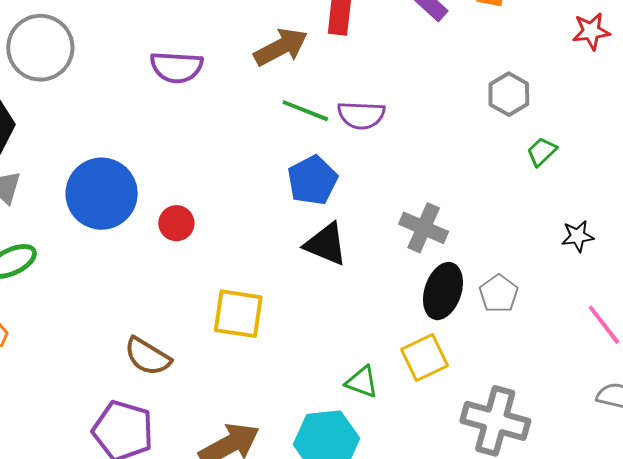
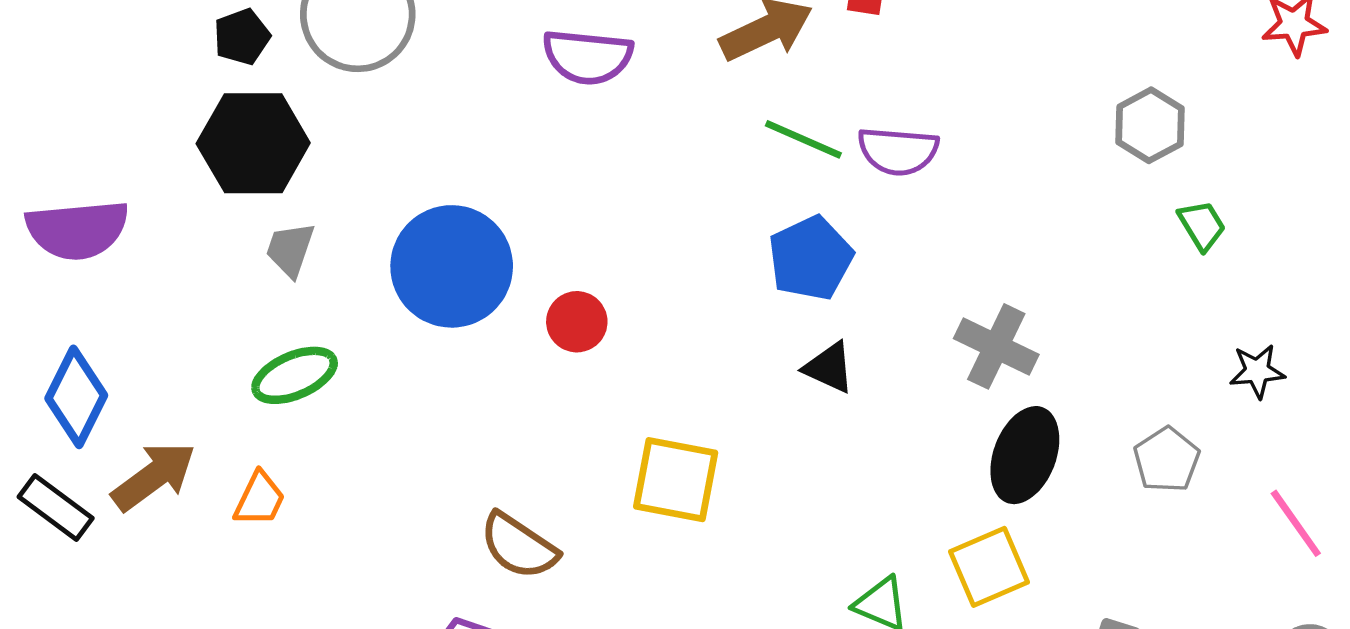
green trapezoid: (542, 152) -> (1202, 225), turned 100
black triangle: (326, 244) -> (829, 368), size x0.7
gray pentagon: (499, 294) -> (1167, 460), moved

